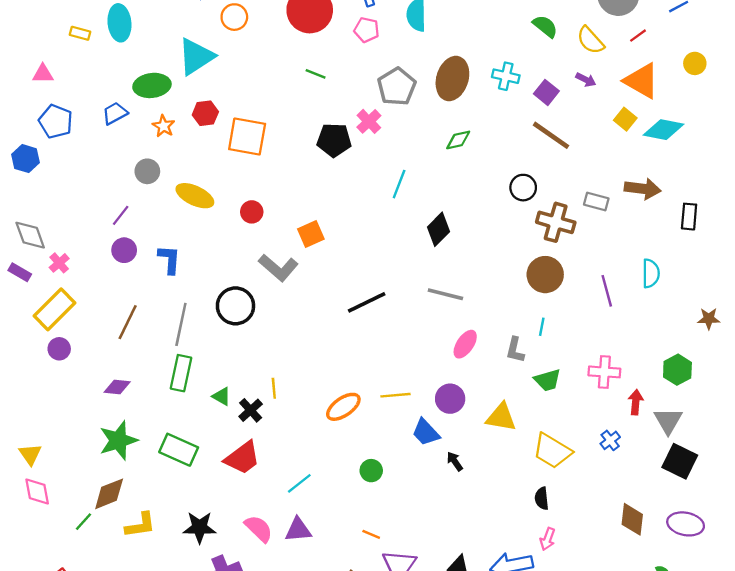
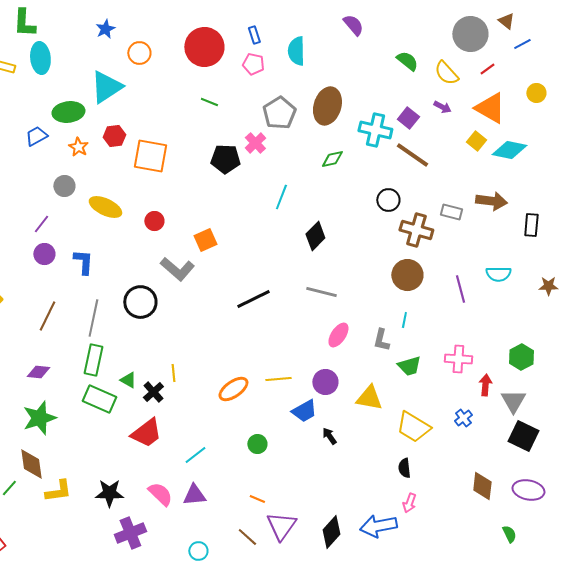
cyan cross: (506, 76) -> (375, 130), moved, size x1.4
cyan semicircle: (651, 273) -> (498, 274), turned 90
brown star: (709, 319) -> (548, 286), moved
blue trapezoid: (426, 432) -> (304, 411), turned -76
green rectangle: (179, 450) -> (99, 399), moved
brown diamond: (109, 494) -> (31, 464), turned -76

